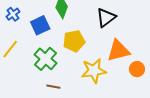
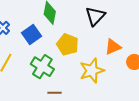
yellow pentagon: (74, 41) -> (68, 45), turned -30
orange triangle: (118, 51) -> (113, 47), size x0.7

